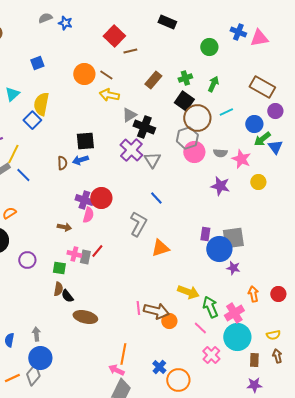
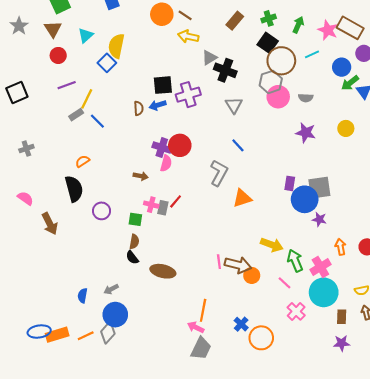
purple cross: (131, 150) -> (188, 95), moved, turned 30
pink star: (241, 159) -> (328, 30), moved
black semicircle: (67, 296) -> (132, 257), moved
gray arrow: (36, 334) -> (111, 289), turned -112

